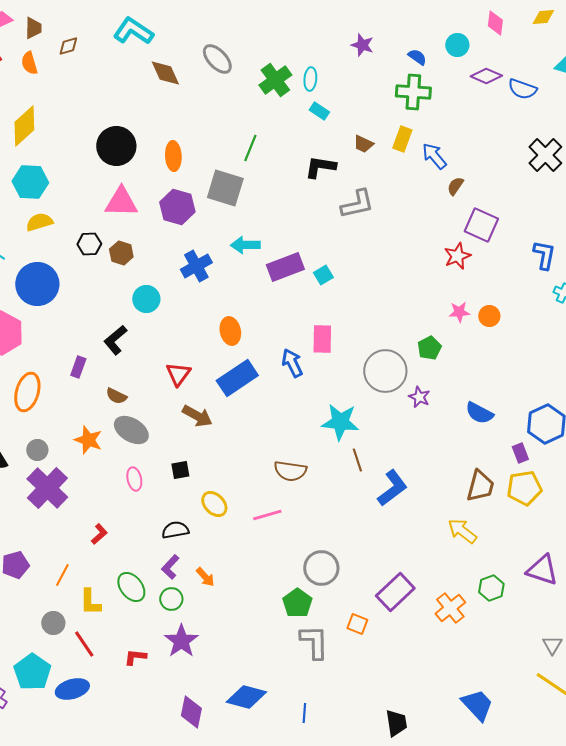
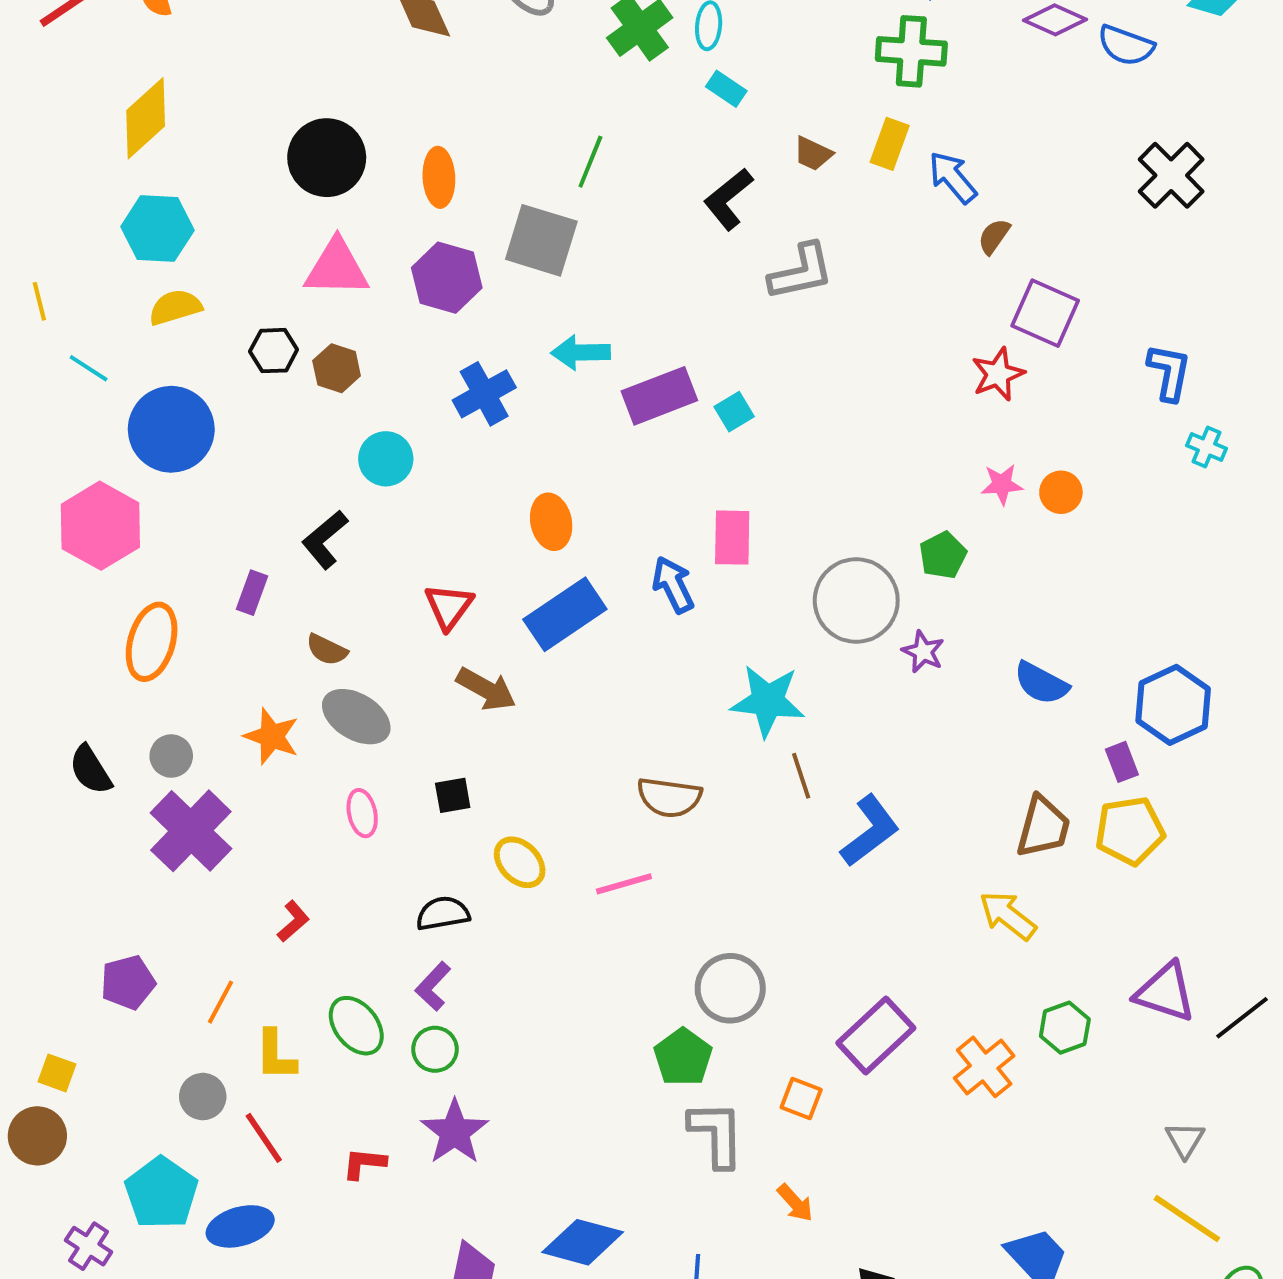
black L-shape: (320, 167) -> (728, 199), turned -48
orange arrow: (205, 577) -> (795, 1203), moved

